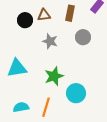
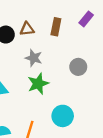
gray circle: (83, 37) -> (78, 67), moved
green star: (54, 76) -> (38, 84), moved

